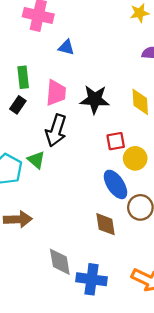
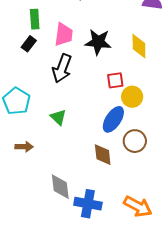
green triangle: (36, 160) -> (58, 117), moved
blue ellipse: (116, 184) -> (113, 119), turned 64
brown arrow: (18, 219) -> (24, 147), size x0.7

